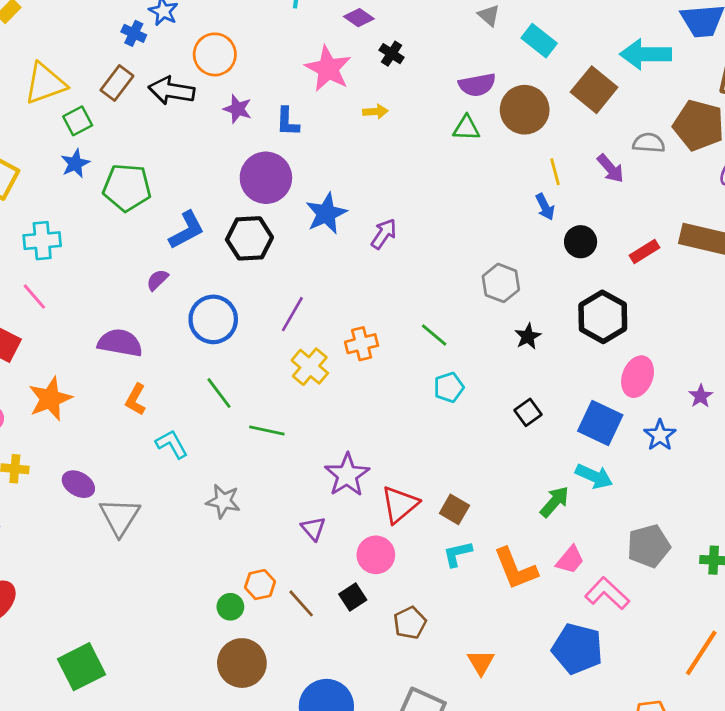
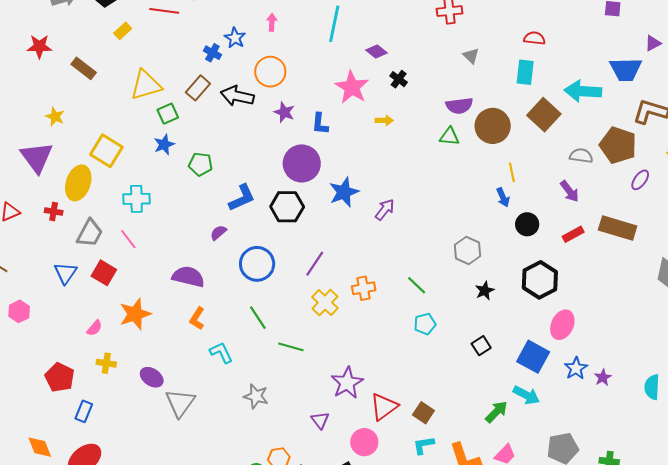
cyan rectangle: (539, 41) -> (525, 72), moved, turned 55
purple arrow: (611, 168) -> (570, 191), moved
green pentagon: (127, 187) -> (200, 164), size x0.7
purple star: (701, 396) -> (603, 377), moved

